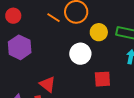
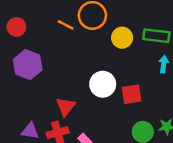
white circle: (80, 54) -> (103, 84), moved
red triangle: (48, 84) -> (66, 106), turned 36

